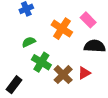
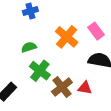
red triangle: (84, 73) -> (85, 88), turned 32

